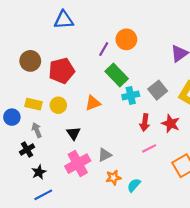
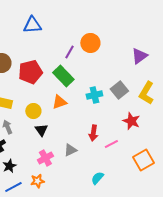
green rectangle: (117, 75) -> (63, 76), moved
yellow circle: (58, 105) -> (33, 111), moved
red arrow: (145, 122) -> (93, 133), moved
pink cross: (78, 164) -> (45, 158), size x0.7
orange star: (113, 178) -> (37, 181), moved

